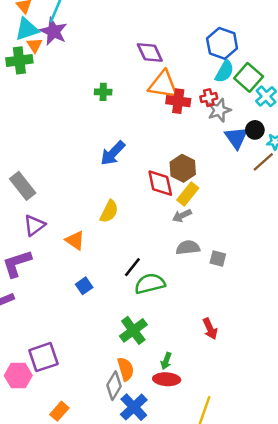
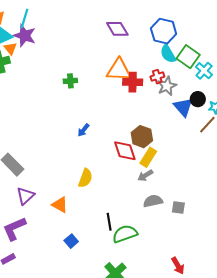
purple diamond: (150, 53) -> (117, 29), moved
cyan semicircle: (224, 71) -> (168, 54), turned 126
blue arrow: (113, 153) -> (83, 130), size x0.6
black line: (132, 267) -> (109, 222), turned -42

